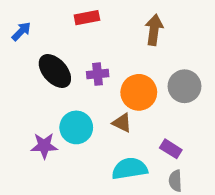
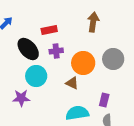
red rectangle: (87, 18) -> (49, 30), moved
cyan circle: (76, 127) -> (36, 76), moved
purple rectangle: (171, 149) -> (104, 100), turned 72

